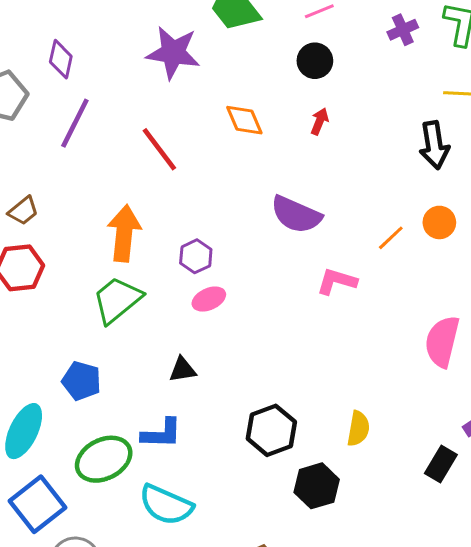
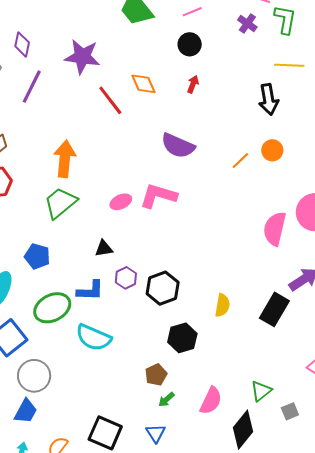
purple cross: (403, 30) -> (247, 23), turned -30
purple star: (173, 53) -> (82, 57), moved
red line: (159, 149) -> (110, 100), moved
purple hexagon: (196, 256) -> (126, 278), moved
pink L-shape: (337, 281) -> (158, 196), moved, size x1.4
yellow semicircle: (358, 429) -> (222, 305), moved
black rectangle: (441, 464) -> (274, 309), size x1.4
black hexagon: (317, 486) -> (182, 338), moved

